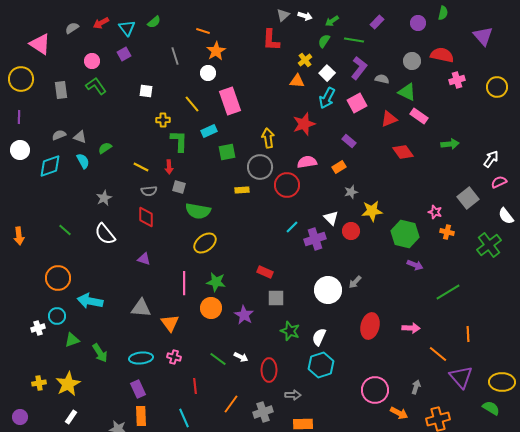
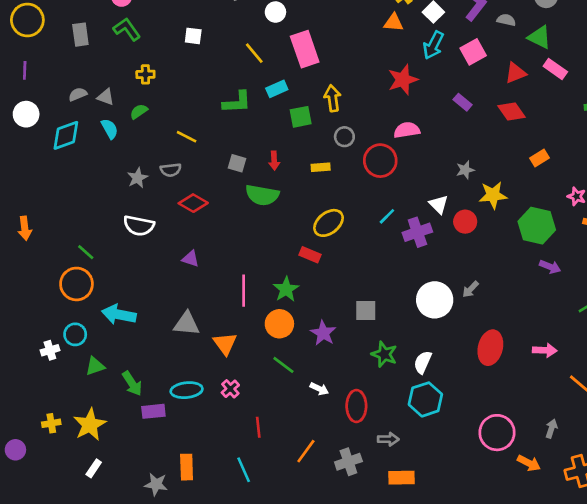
yellow cross: (163, 120) -> (145, 74), moved
yellow arrow: (268, 138) -> (333, 98), moved
green L-shape: (179, 141) -> (237, 102), turned 85
red diamond: (403, 152) -> (512, 112), moved
red arrow: (169, 167) -> (274, 161), moved
gray circle: (260, 167) -> (344, 137), size x0.6
orange rectangle: (339, 167) -> (539, 158), moved
gray semicircle: (149, 191) -> (171, 170), moved
red diamond: (146, 217) -> (193, 203), turned -60
green line: (65, 230) -> (86, 252), moved
white semicircle: (105, 234) -> (139, 226), turned -40
yellow ellipse: (205, 243) -> (329, 223), moved
red rectangle: (265, 272) -> (310, 255), moved
green star: (216, 282) -> (286, 289), turned 30
pink cross: (174, 357) -> (230, 389), turned 32
green line: (218, 359) -> (283, 365), moved
purple rectangle: (138, 389) -> (153, 411), moved, turned -72
purple circle: (20, 417) -> (15, 450), moved

